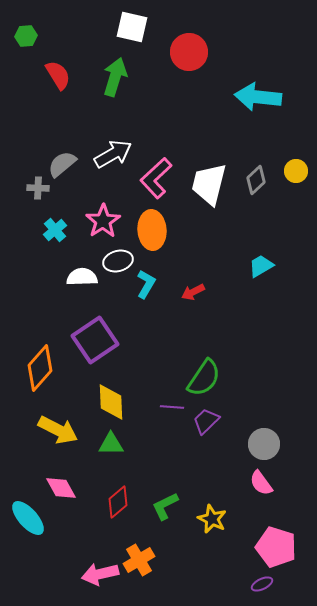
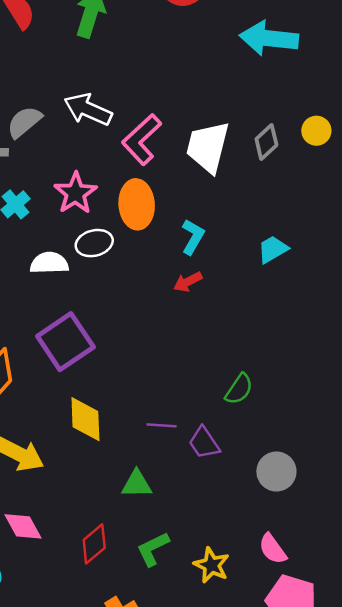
white arrow: (113, 154) -> (88, 109), turned -126
cyan L-shape: (146, 284) -> (193, 237), moved
green semicircle: (204, 378) -> (239, 389), moved, size x0.7
purple trapezoid: (206, 421) -> (204, 443), turned -80
green triangle: (111, 444) -> (137, 484), moved
pink semicircle: (261, 483) -> (273, 549), moved

